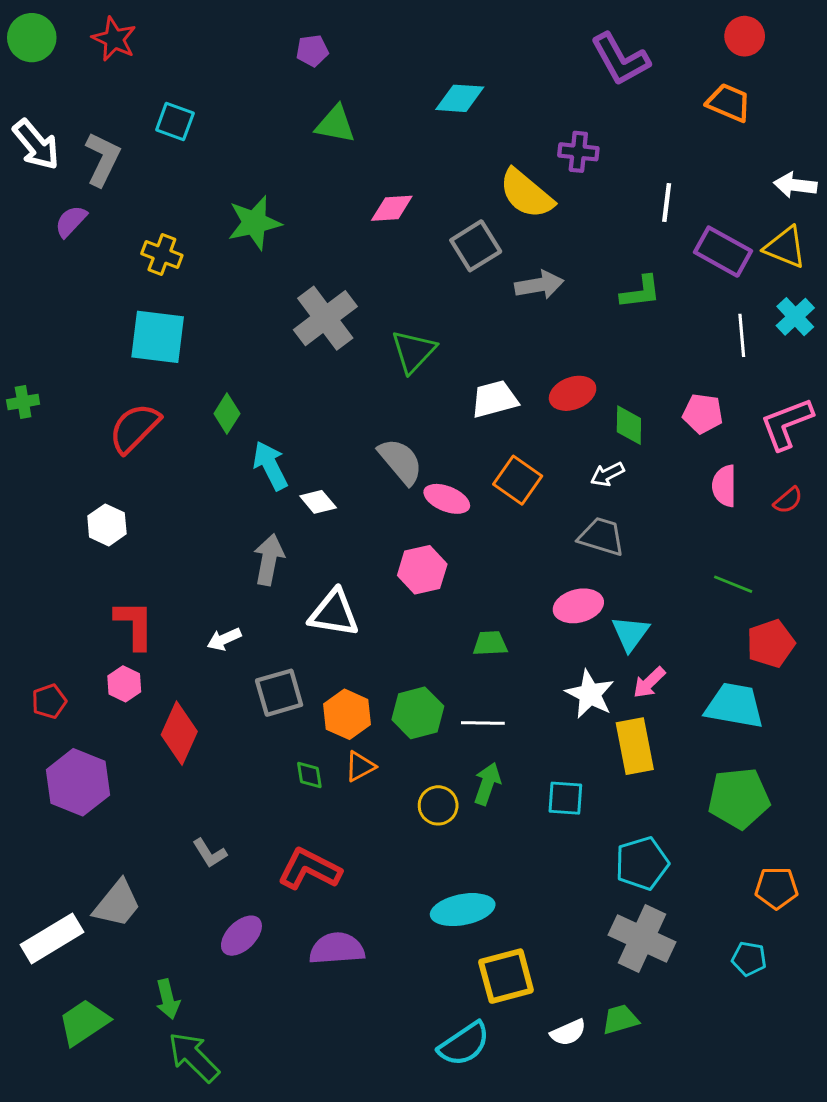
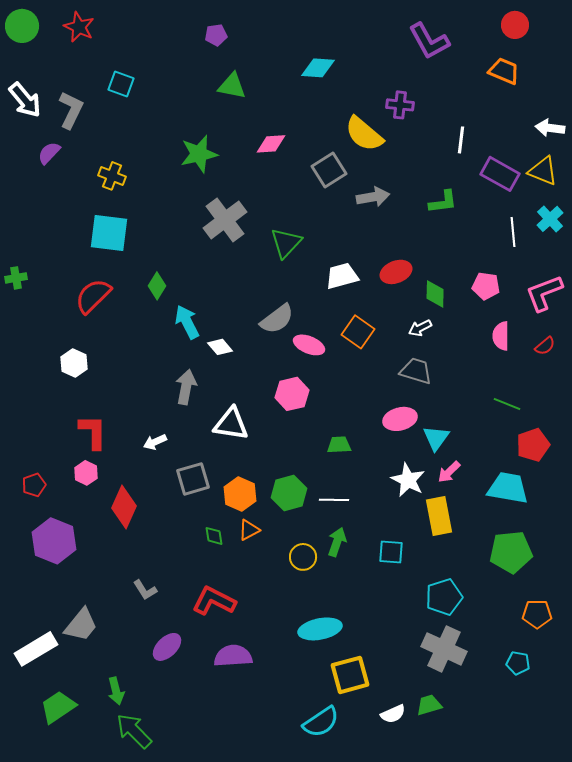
green star: (254, 223) -> (199, 154), moved
gray semicircle: (400, 461) -> (277, 319), turned 93

